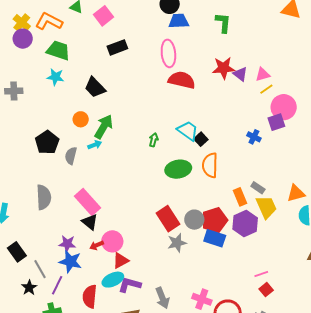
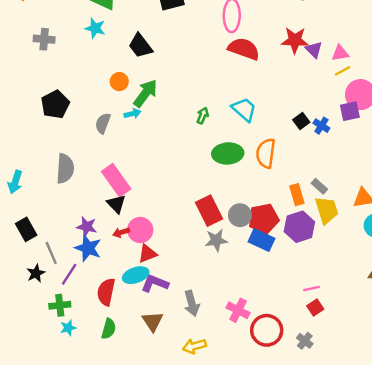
black square: (201, 139) -> (301, 121), moved
black pentagon: (47, 142) -> (55, 104), moved

